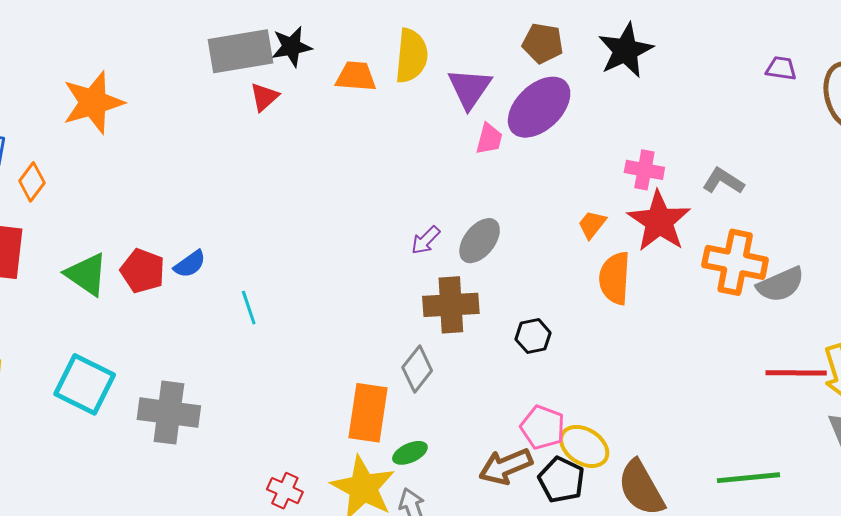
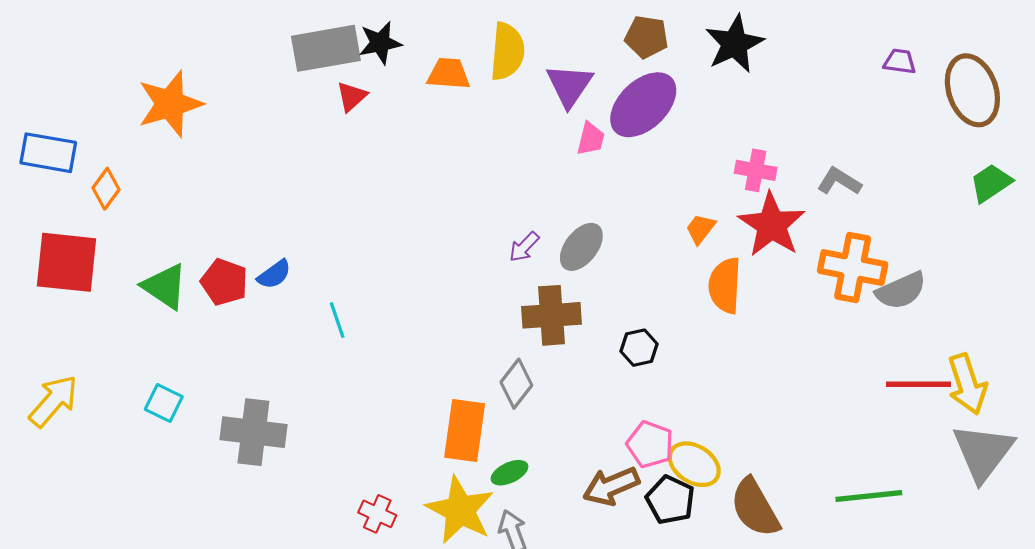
cyan square: (85, 384) -> (164, 403), size x0.6

